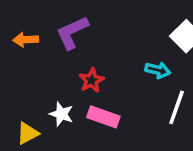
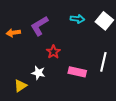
cyan arrow: (158, 70) -> (77, 19), moved
pink rectangle: (103, 117) -> (77, 72), moved

